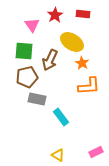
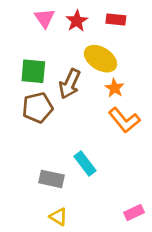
pink triangle: (32, 25) -> (45, 18), moved
orange L-shape: (89, 86) -> (124, 120), turned 55
gray rectangle: (37, 99) -> (52, 179), moved
yellow triangle: (58, 155) -> (59, 217), moved

